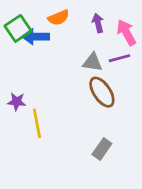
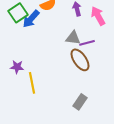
blue arrow: (36, 37) -> (31, 19), turned -48
purple line: (120, 58) -> (87, 43), moved

